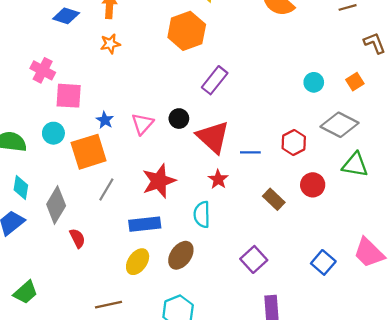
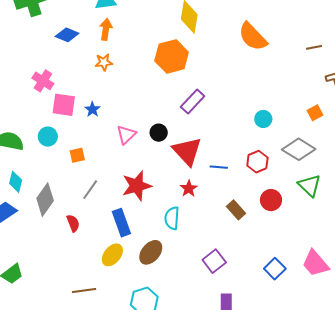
cyan circle: (314, 82) -> (263, 119), moved
blue star: (105, 120) -> (92, 109), moved
orange square: (89, 152) -> (77, 155), size x0.5
green triangle: (355, 165) -> (309, 185), turned 30
blue rectangle: (145, 224) -> (121, 223), turned 72
red semicircle: (77, 238) -> (73, 223), moved

